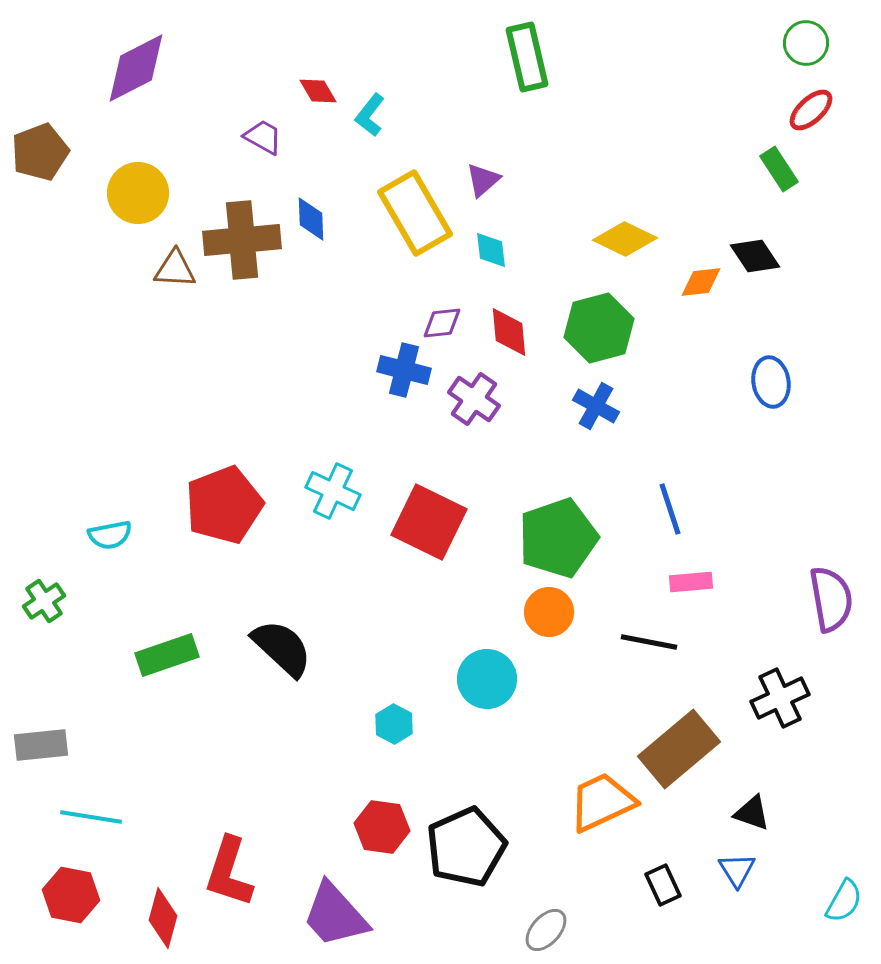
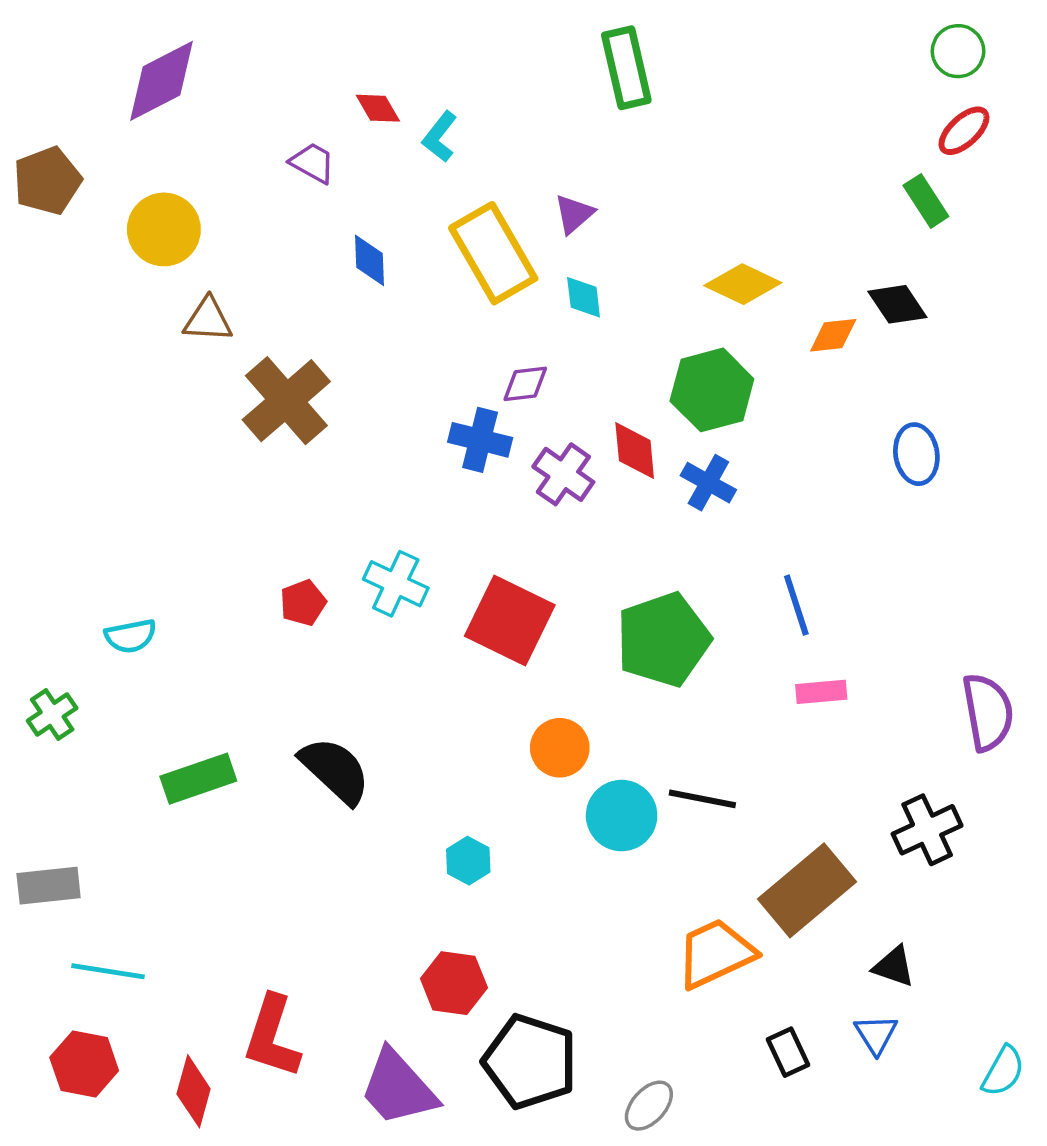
brown cross: (242, 240) -> (286, 401), moved, turned -36
red diamond: (509, 332) -> (635, 451), moved
red pentagon: (224, 505) -> (303, 603), moved, size x0.5
orange circle: (549, 612) -> (560, 748), moved
black line: (649, 642) -> (702, 799), moved
cyan circle: (487, 679) -> (622, 816), moved
black pentagon: (466, 847) -> (530, 1062), moved, turned -30

